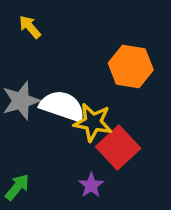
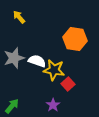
white semicircle: (62, 106) -> (37, 61), size x0.7
red square: (118, 147) -> (68, 84), size x0.6

